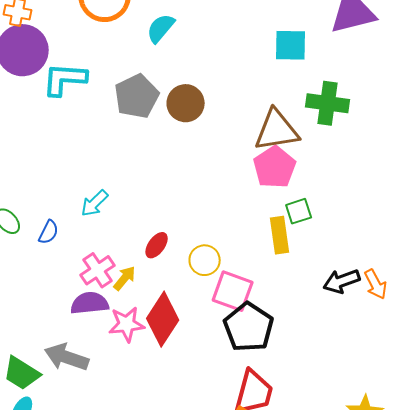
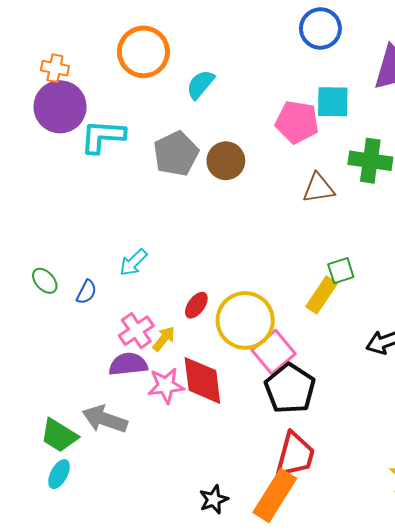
brown triangle: (277, 130) -> (318, 188), size x0.7
pink pentagon: (275, 167) -> (297, 122), moved, turned -30
yellow rectangle: (280, 235) -> (321, 295), turned 42
yellow circle: (205, 260) -> (245, 320), size x1.8
pink square: (233, 291) -> (274, 352), turned 30
red diamond: (163, 319) -> (202, 380), turned -40

